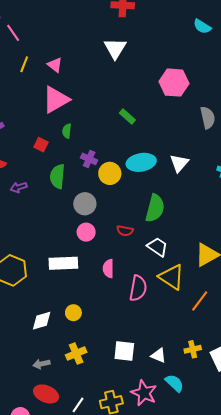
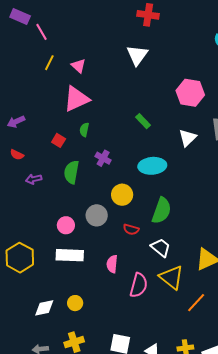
white triangle: (179, 163) -> (188, 138), moved
yellow circle: (110, 173) -> (122, 195), moved
gray circle: (85, 204) -> (97, 215), moved
pink circle: (86, 232) -> (66, 225), moved

